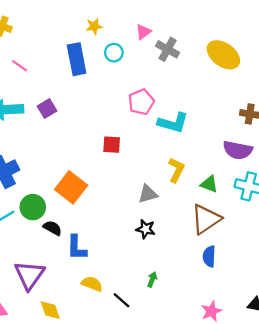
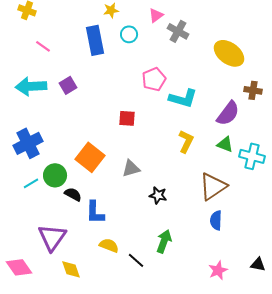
yellow ellipse: (223, 55) -> (229, 53), moved
purple semicircle: (238, 150) -> (228, 113), moved, turned -64
green triangle: (209, 184) -> (225, 144), moved
gray triangle: (148, 194) -> (131, 168), moved
green arrow: (152, 279) -> (164, 241), size x1.6

